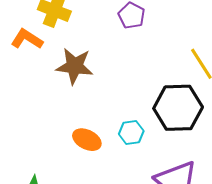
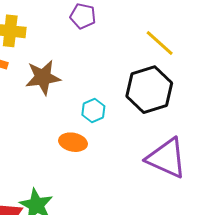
cyan hexagon: (131, 132) -> (93, 111), moved

